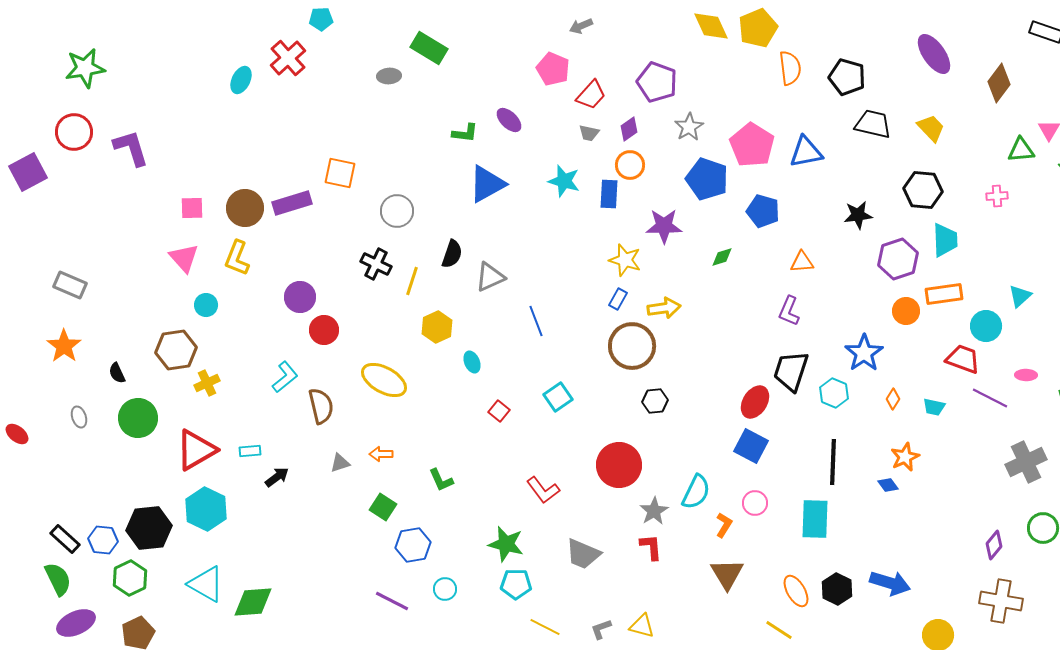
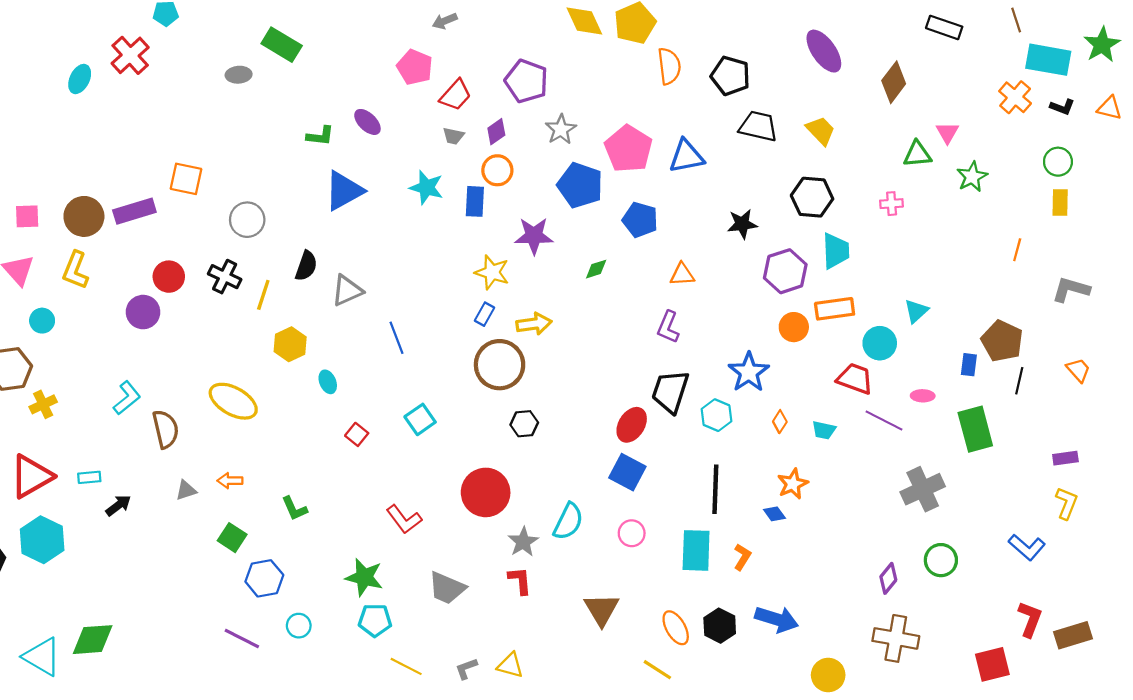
red circle: (324, 330) -> (169, 277), moved
orange L-shape: (724, 525) -> (742, 557), moved
cyan triangle: (206, 584) -> (42, 657), moved

